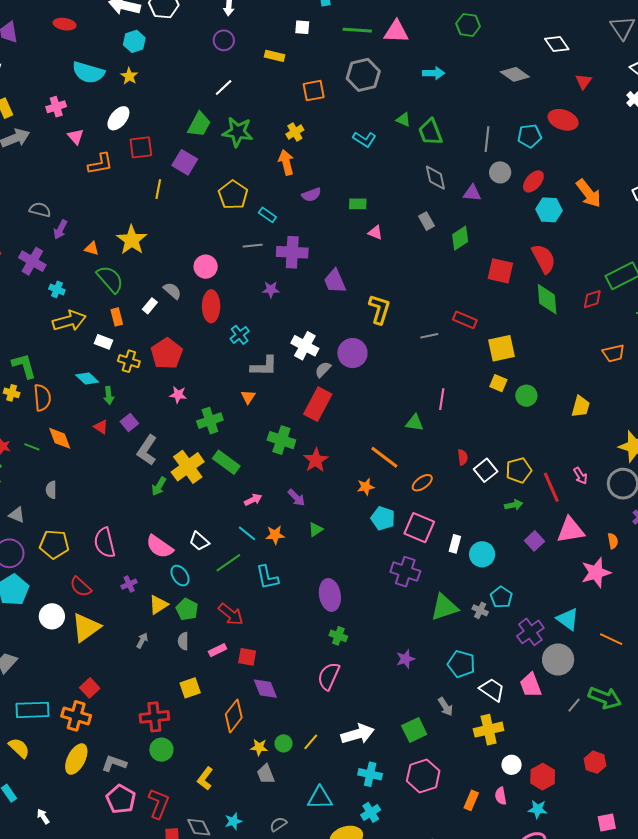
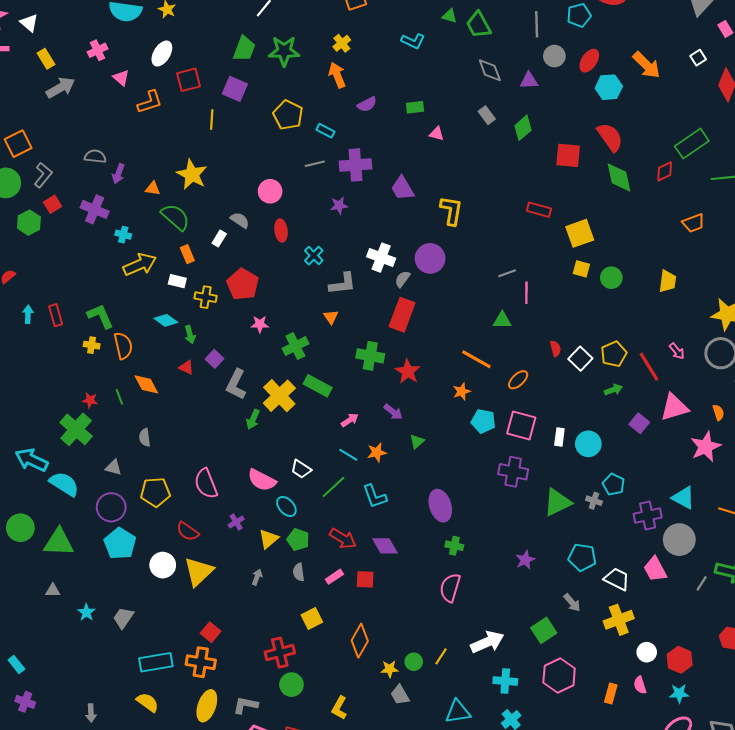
red ellipse: (211, 306) -> (281, 231), size x0.7
gray line: (429, 336) -> (507, 273), moved
green line: (32, 447) -> (119, 397), turned 56
purple cross: (530, 632) -> (648, 516), turned 32
purple diamond: (265, 689) -> (385, 546), moved

